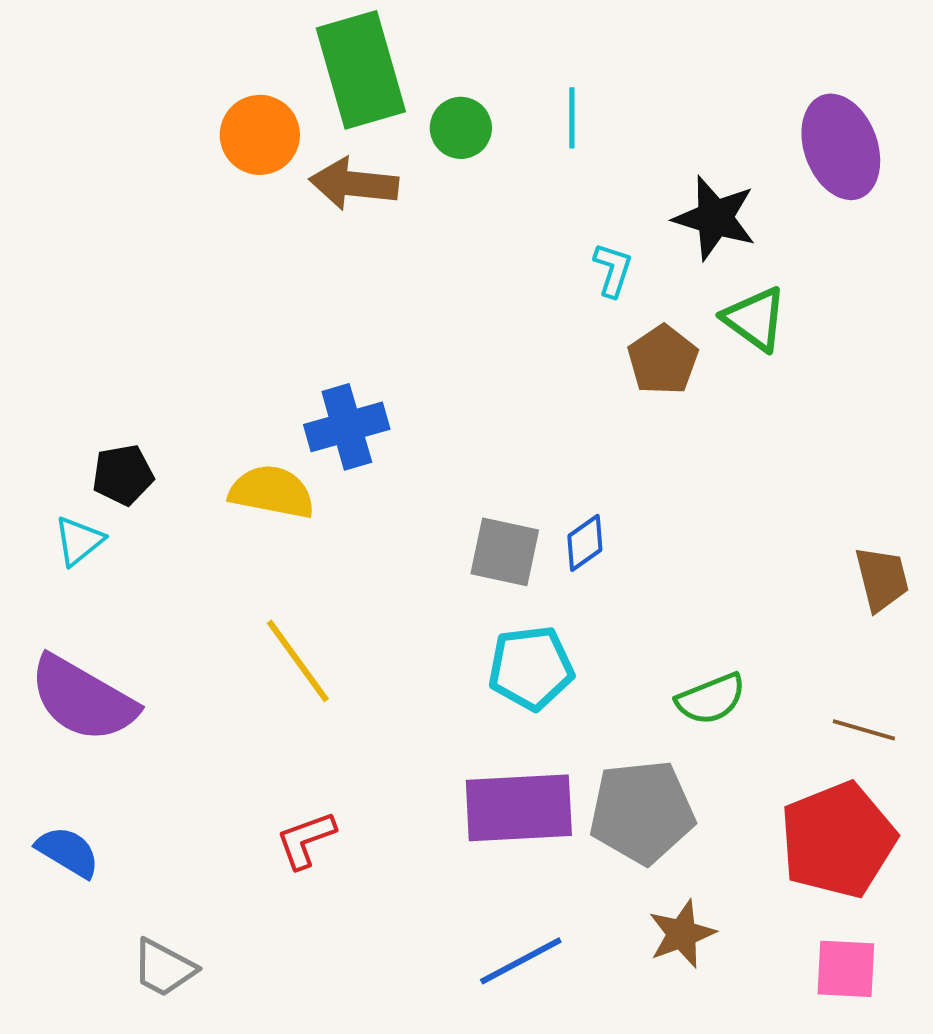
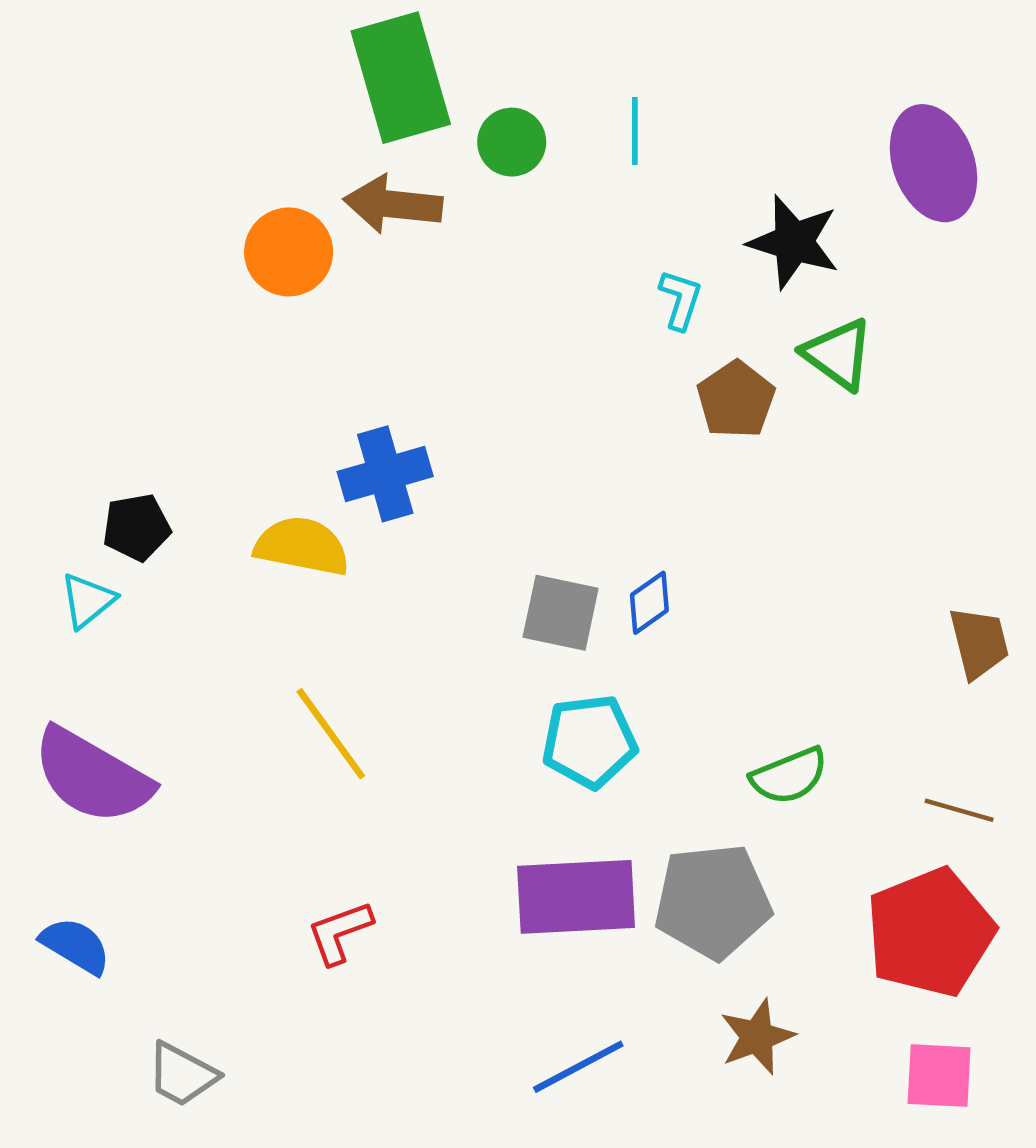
orange circle: (260, 135) -> (289, 252), moved

